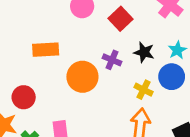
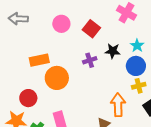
purple cross: (112, 60) -> (90, 60), turned -32
orange circle: (82, 77) -> (57, 78), moved
yellow cross: (144, 90) -> (139, 86), moved, turned -32

